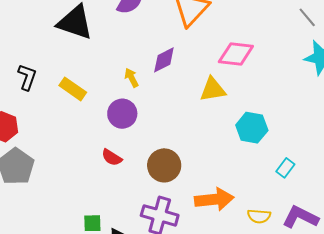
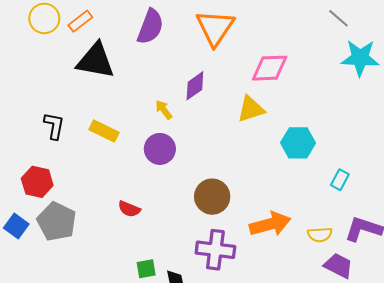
red semicircle: (112, 157) -> (129, 209), moved

